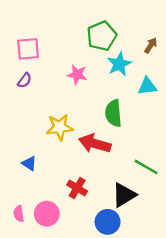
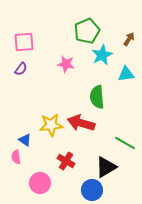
yellow star: (60, 127) -> (51, 125), moved
pink semicircle: (19, 214) -> (16, 157), moved

